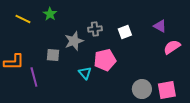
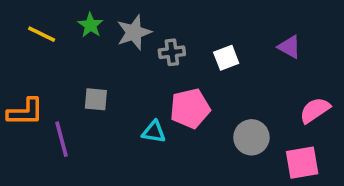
gray star: (74, 41) -> (134, 32), moved
pink semicircle: (172, 47) -> (315, 110), moved
cyan triangle: (85, 73) -> (154, 132), turned -40
gray circle: (142, 89) -> (251, 137), moved

